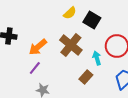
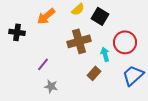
brown cross: (71, 45) -> (79, 41), turned 35
orange arrow: (38, 47) -> (46, 16), moved

